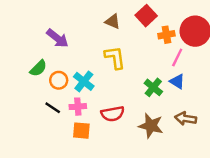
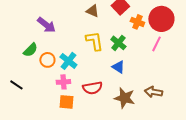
orange cross: (166, 35) -> (137, 22), turned 32
pink line: (177, 57) -> (156, 44), moved
blue triangle: (177, 81) -> (118, 67), moved
green cross: (153, 87) -> (118, 43), moved
black line: (53, 108) -> (16, 85), moved

